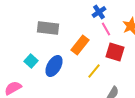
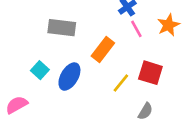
red square: (115, 52) -> (150, 73), moved

